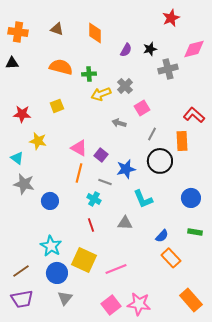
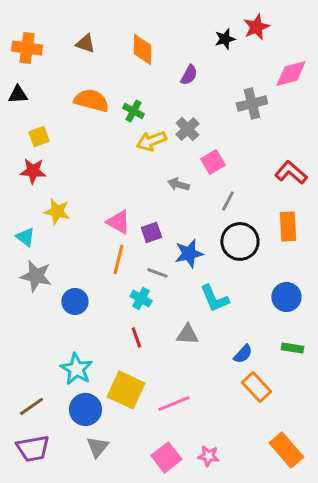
black star: (150, 49) -> (225, 39), moved
green cross: (89, 74) -> (133, 111), turned 32
yellow square: (57, 106) -> (39, 136), moved
orange rectangle: (182, 141) -> (288, 226), moved
purple square: (101, 155) -> (151, 232), turned 32
pink star: (139, 304) -> (208, 456), size x0.6

